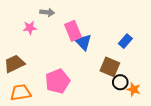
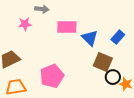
pink rectangle: (73, 31) -> (67, 27), turned -66
blue triangle: (83, 42) -> (90, 38), moved

